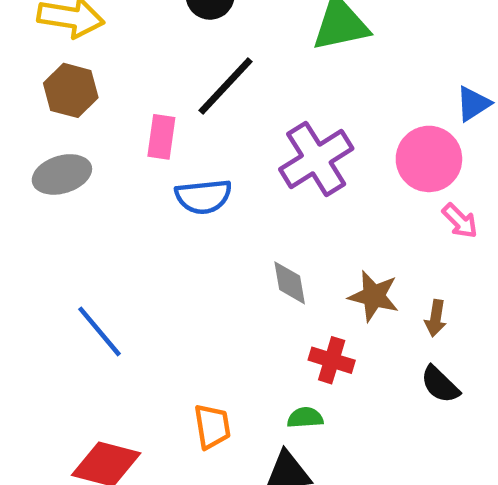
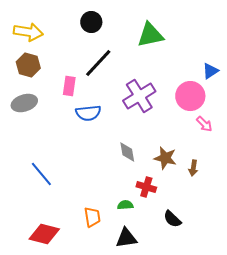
black semicircle: (440, 385) -> (172, 219), moved
green semicircle: (305, 418) -> (125, 205), moved

